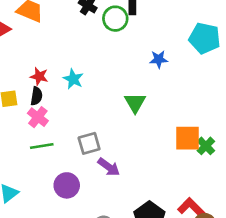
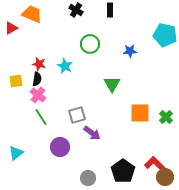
green circle: (115, 19) -> (90, 44), moved
orange square: (188, 138) -> (140, 113), moved
green line: (42, 146) -> (41, 117), turned 66

